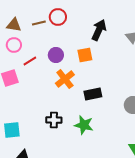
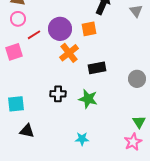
purple circle: (56, 55) -> (60, 29), size x1.5

